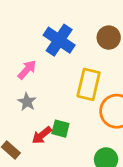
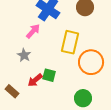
pink arrow: (27, 70) -> (33, 31), moved

